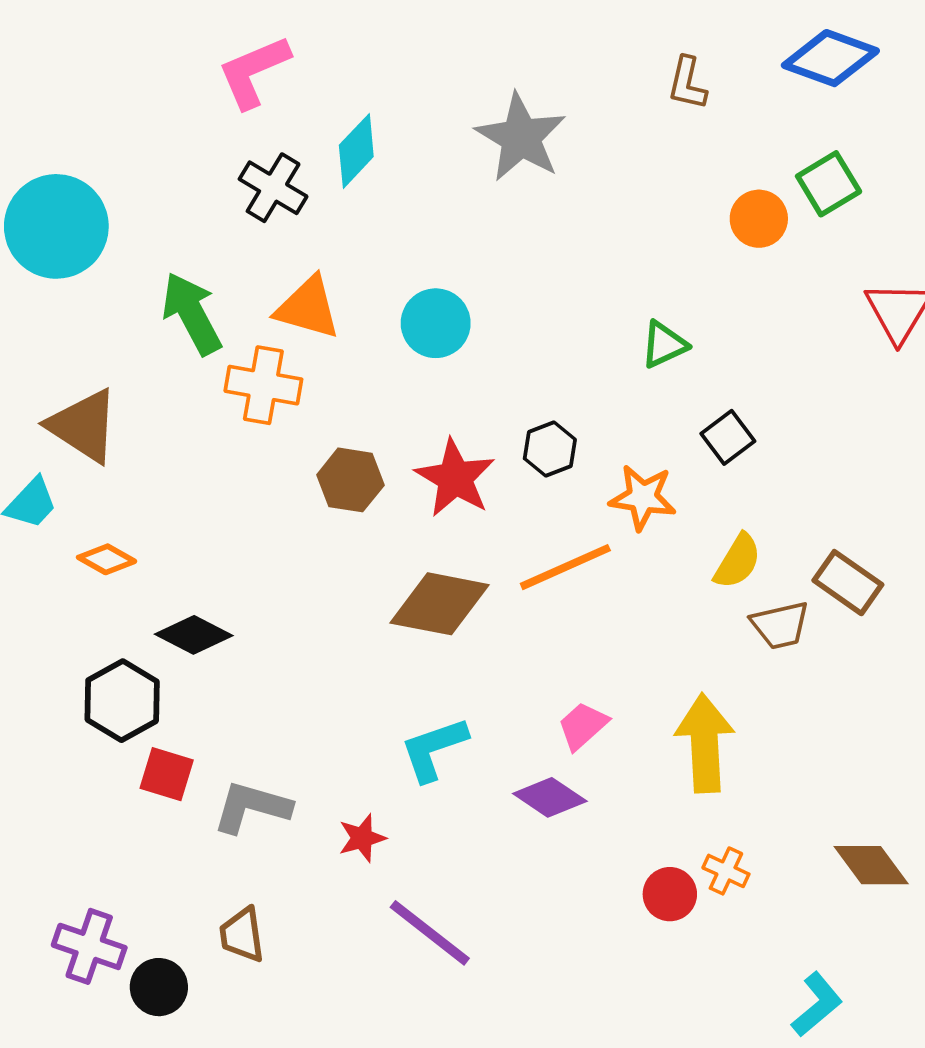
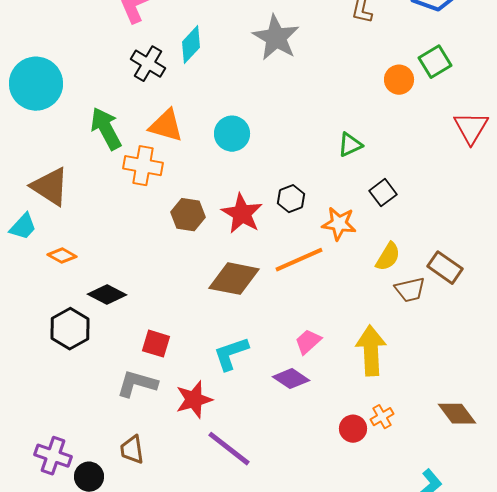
red square: (167, 774) -> (156, 344), moved
red star: (362, 838) -> (194, 400), size x1.5
orange cross: (726, 871) -> (382, 417), turned 35

